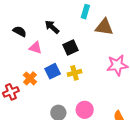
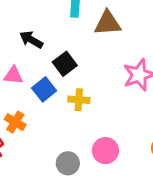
blue square: (53, 71) -> (44, 89), moved
yellow cross: (75, 73) -> (79, 100), turned 32

